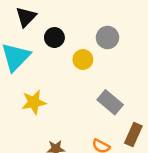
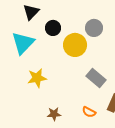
yellow circle: (83, 60) -> (75, 45), size x1.5

